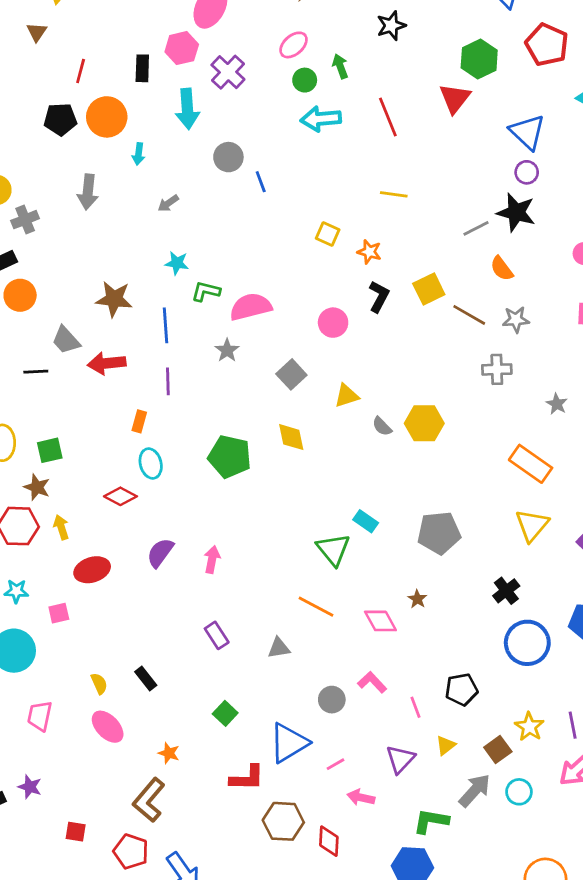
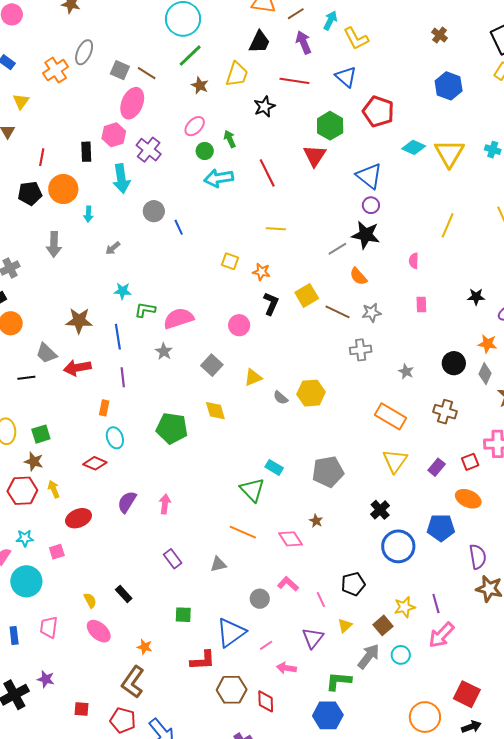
green square: (225, 713) -> (183, 615), turned -36
yellow star: (529, 727) -> (405, 607), turned 30

